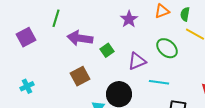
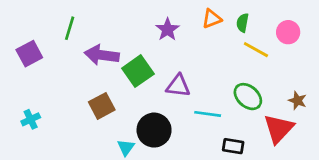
green ellipse: (167, 48) -> (248, 97), moved
green square: (107, 50) -> (138, 71), size x1.6
purple triangle: (137, 61) -> (178, 86), turned 30

